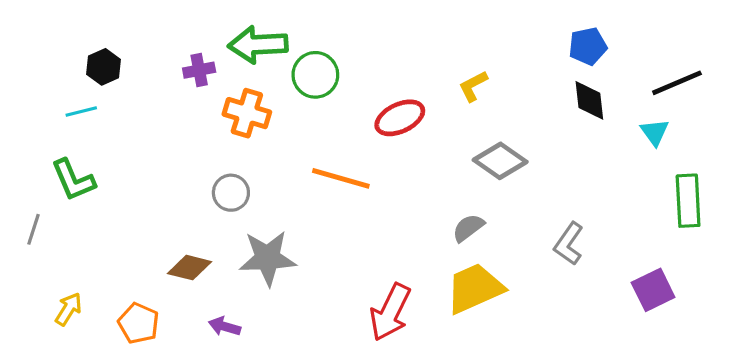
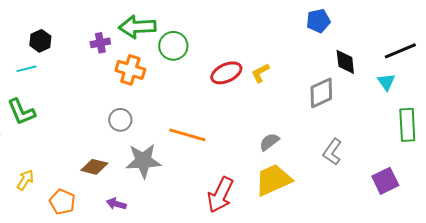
blue pentagon: (588, 46) -> (318, 21), moved
yellow L-shape: (473, 86) -> (260, 73), moved
gray diamond: (500, 161) -> (321, 93), moved, turned -60
orange line: (341, 178) -> (187, 135), moved
yellow arrow: (68, 309) -> (25, 180), moved

